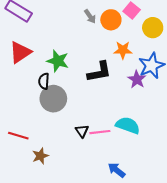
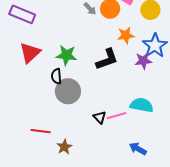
purple star: (137, 79) -> (143, 61), turned -30

